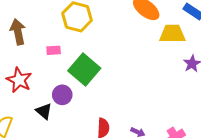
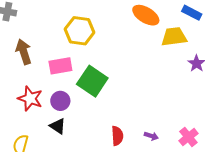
pink rectangle: (54, 50) -> (60, 66), size x1.6
purple circle: (62, 95) -> (60, 101), moved

